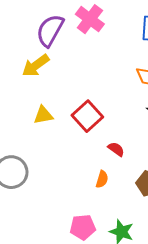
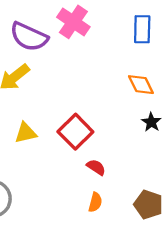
purple semicircle: (50, 30) -> (29, 37), turned -92
red semicircle: (116, 149) -> (96, 167), moved

